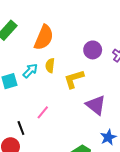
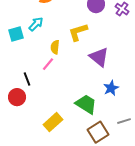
yellow semicircle: (50, 66) -> (55, 47), moved

